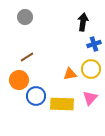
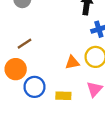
yellow rectangle: (62, 104) -> (63, 96), size x0.6

